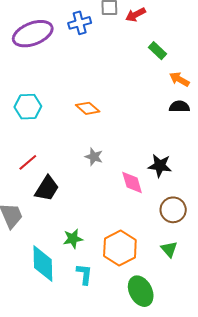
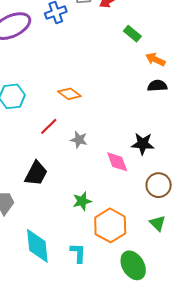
red line: (28, 162) -> (49, 126), moved
green star: (73, 239) -> (82, 201), moved

